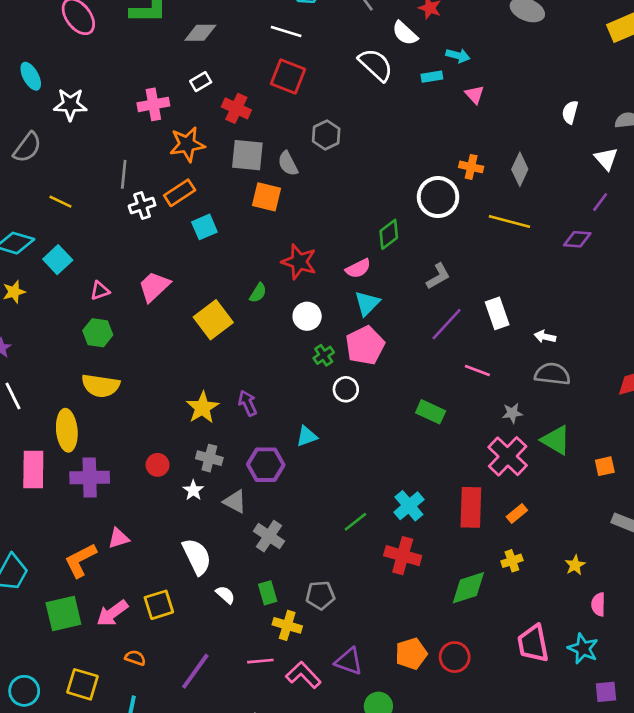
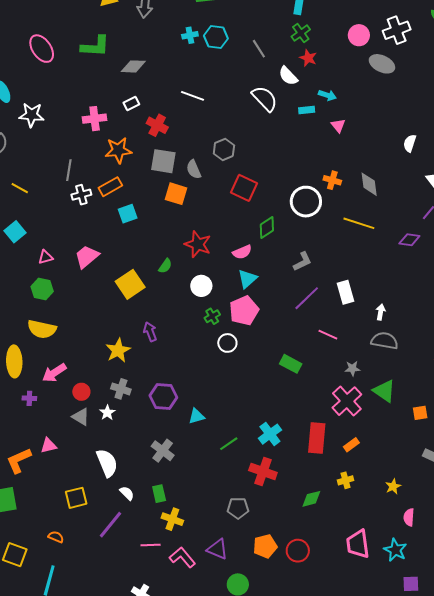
white line: (286, 32) -> (192, 96), moved
red square: (288, 76) -> (244, 188), moved
gray diamond: (520, 169) -> (369, 184), turned -35
white arrow: (545, 337) -> (381, 312), turned 84
purple arrow: (248, 403) -> (150, 332), moved
cyan triangle: (307, 436) -> (196, 416), moved
purple cross: (90, 478) -> (29, 398), size x0.5
gray triangle: (235, 502) -> (81, 417), moved
green diamond: (468, 588) -> (311, 499), size x0.7
gray pentagon: (320, 595) -> (238, 508), moved
pink arrow: (112, 613) -> (54, 373), moved
purple line: (195, 671) -> (110, 525), moved

